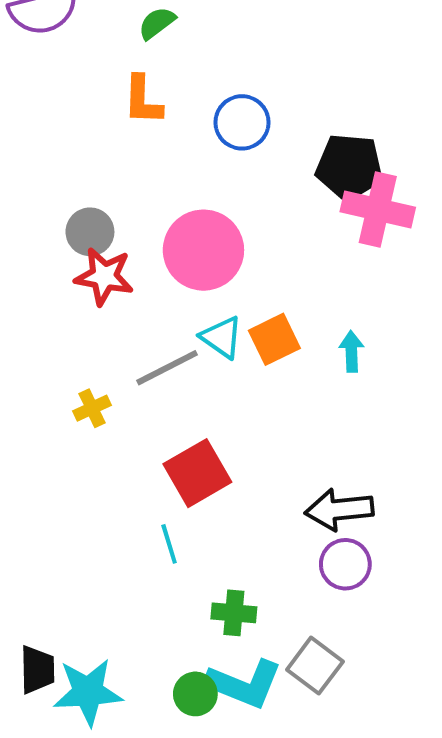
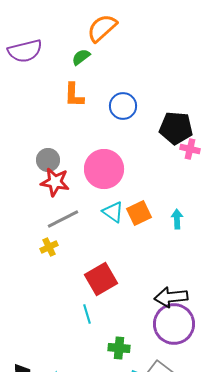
pink cross: (378, 210) -> (190, 149), size x0.6
gray line: (167, 368) -> (63, 219), moved
purple circle: (345, 564) -> (174, 324), size x1.6

